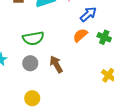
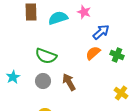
green semicircle: (33, 38) -> (46, 56), turned 30

